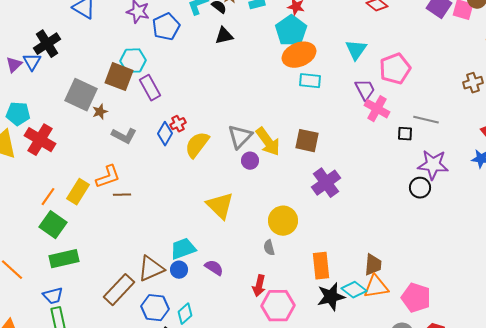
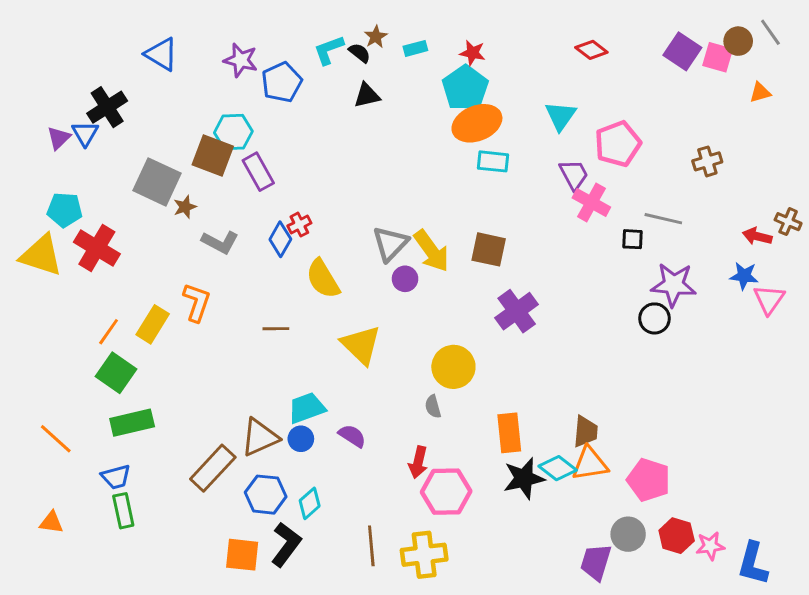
brown cross: (473, 83) -> (707, 161), moved
yellow semicircle: (197, 145) -> (323, 279), moved, turned -68
orange L-shape: (108, 177) -> (197, 302), turned -52
brown line: (122, 195) -> (276, 329), moved

